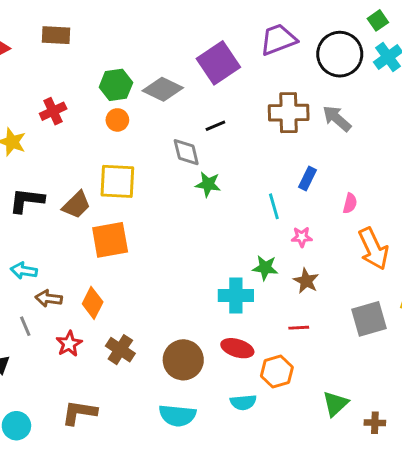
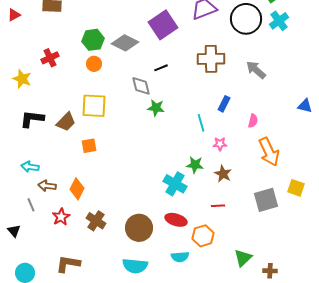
gray arrow: (337, 118) -> (256, 70), moved
orange square: (110, 240) -> (89, 146), size x0.6
cyan cross: (236, 295) -> (175, 184), turned 30

